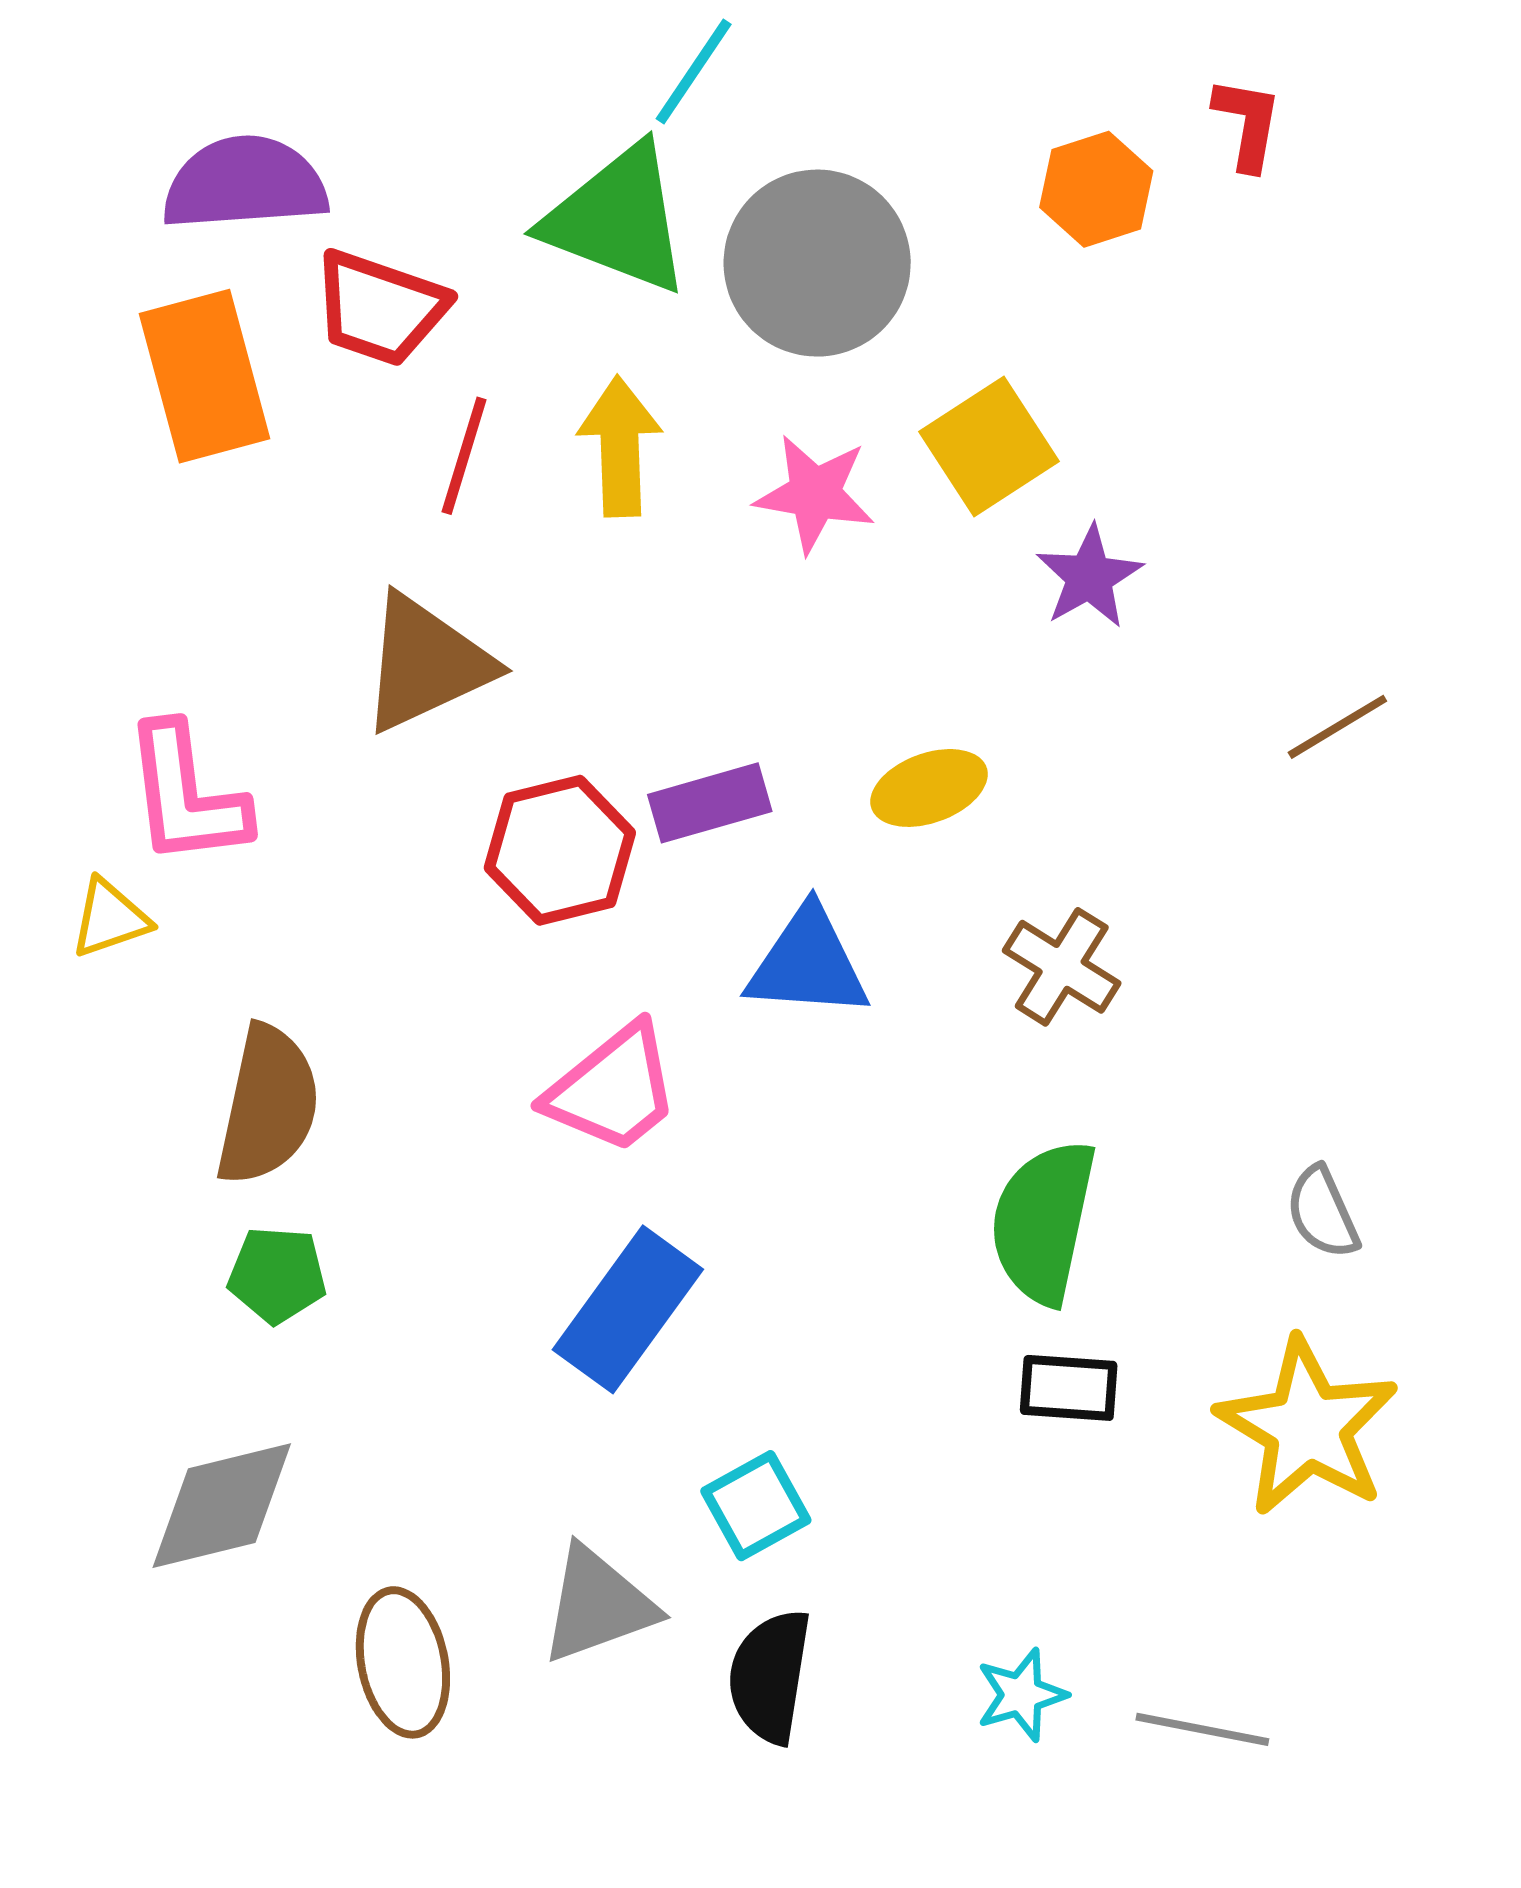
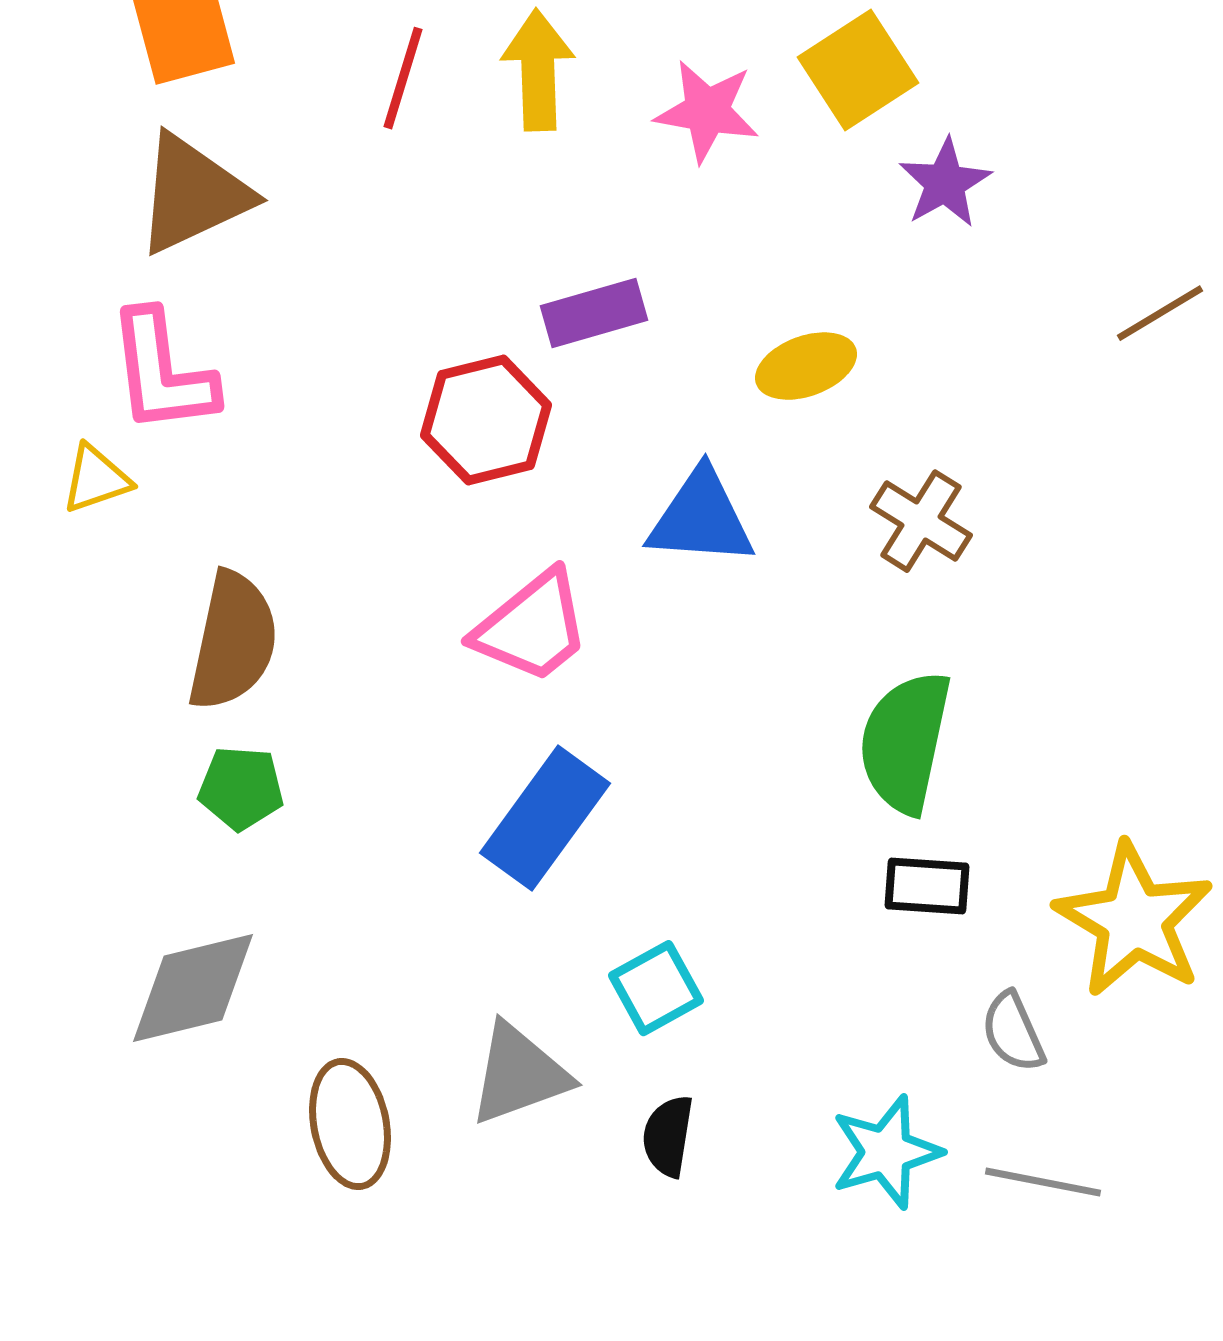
brown triangle: (426, 663) -> (193, 194), moved
purple rectangle: (710, 803) -> (594, 313), moved
gray semicircle: (1322, 1213) -> (1013, 1032), moved
black semicircle: (770, 1676) -> (668, 1136), size x0.7
cyan star: (1021, 1695) -> (886, 1152), size x1.4

